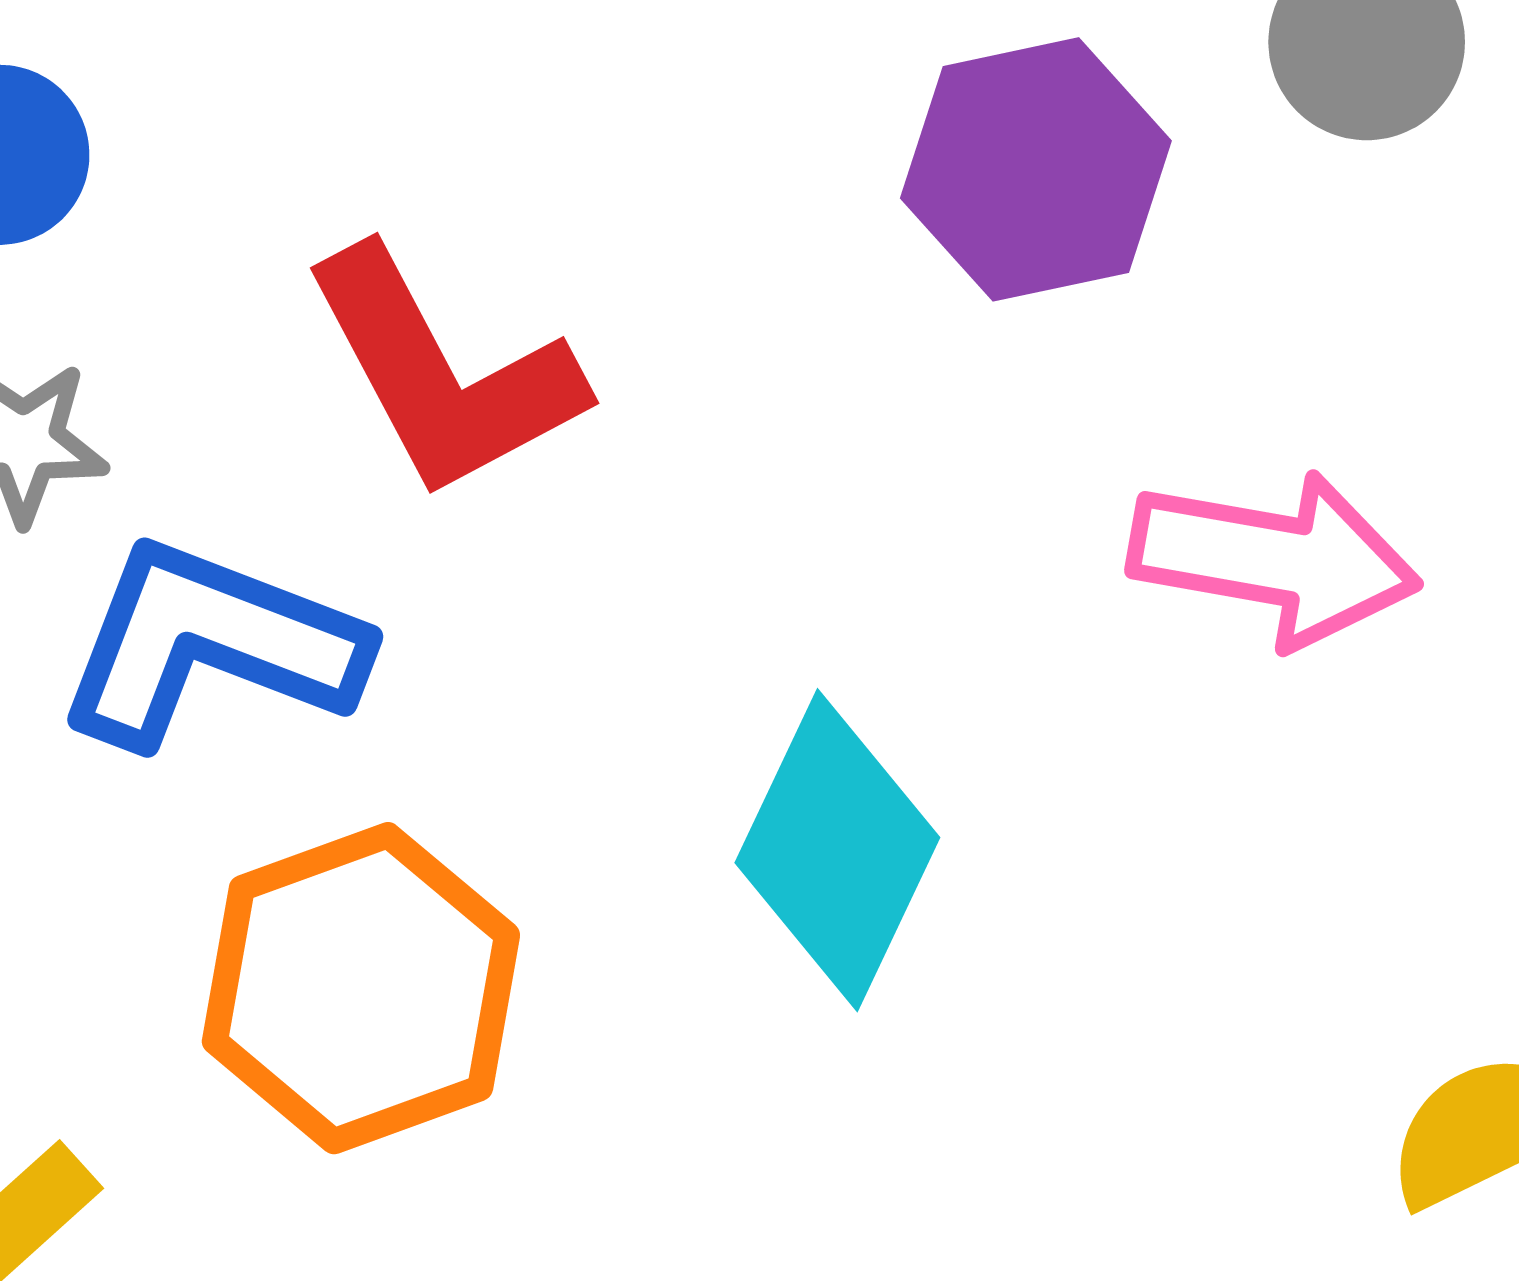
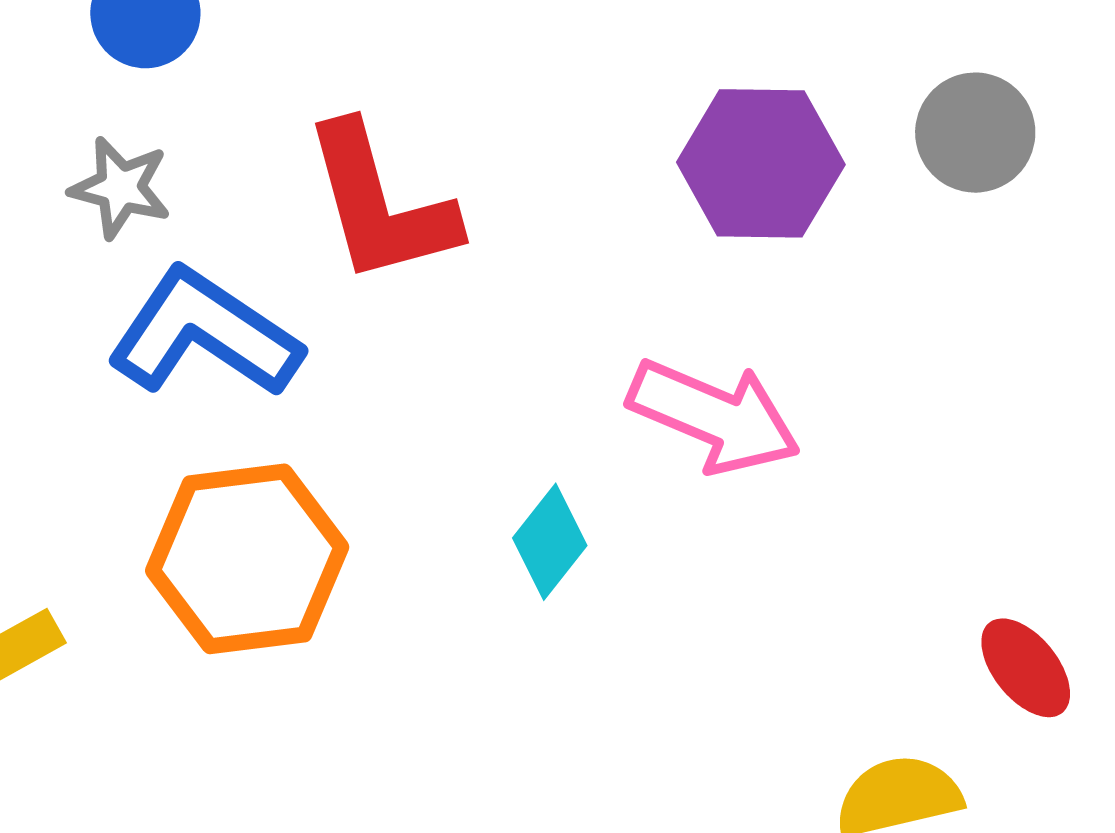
pink arrow: (1274, 559) -> (714, 416), moved
cyan diamond: (837, 850) -> (550, 542), size x0.6

